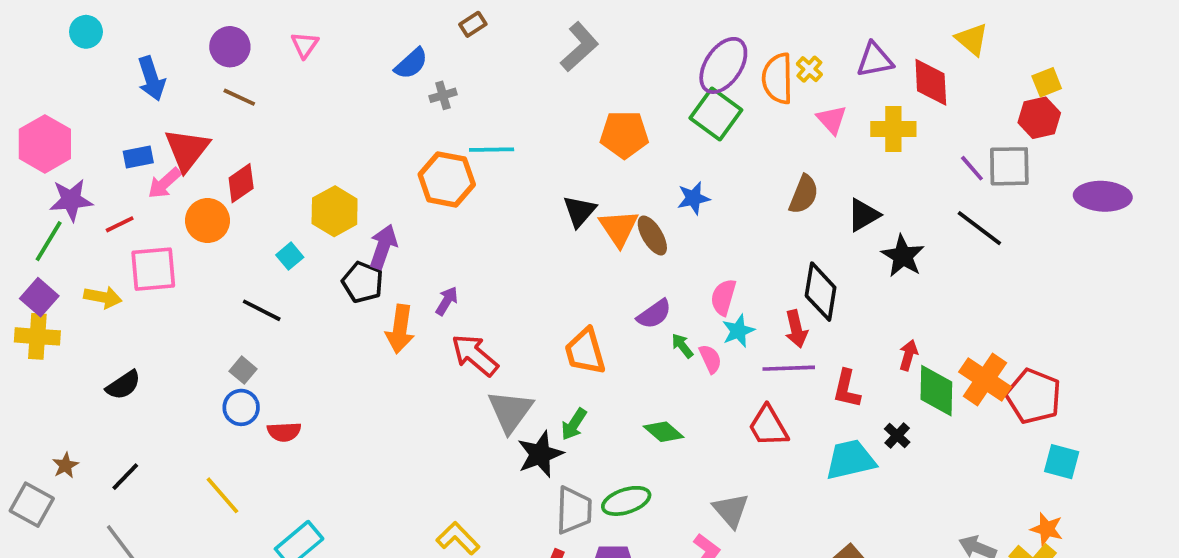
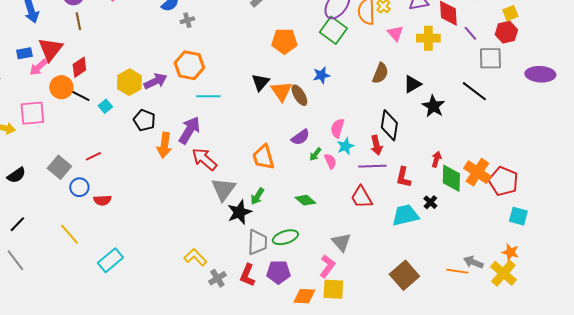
brown line: (239, 97) -> (78, 21), turned 54
cyan line: (492, 150) -> (208, 96), moved
purple line: (972, 168) -> (470, 33), moved
red line: (120, 224) -> (93, 156), moved
purple arrow: (383, 247) -> (155, 81), moved, turned 45
purple arrow: (447, 301) -> (189, 130), size x1.8
black line: (262, 310) -> (79, 95), moved
green arrow: (682, 346) -> (315, 154), turned -104
gray square: (243, 370) -> (59, 167), moved, size x1.6

